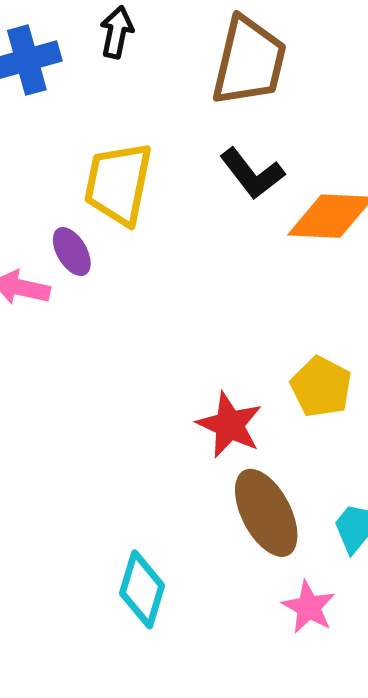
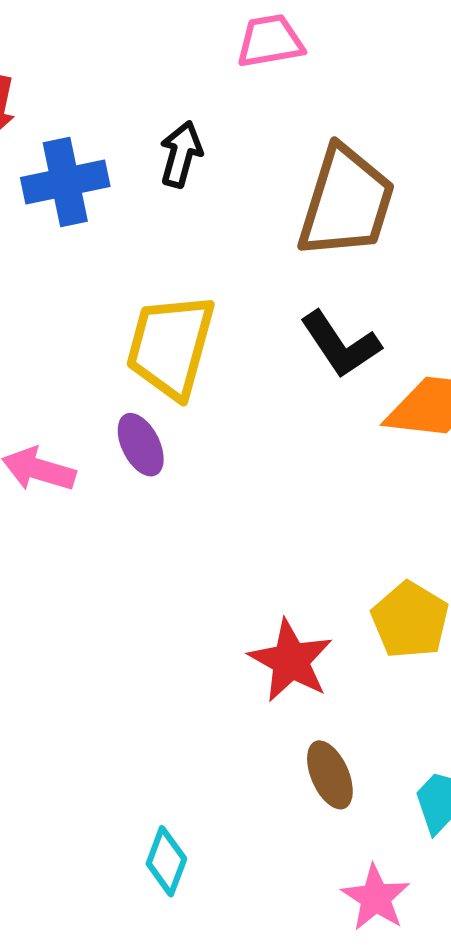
purple ellipse: (72, 252) -> (141, 445), moved
brown ellipse: (266, 513) -> (330, 775), size x0.6
cyan diamond: (142, 589) -> (166, 861), size x0.7

